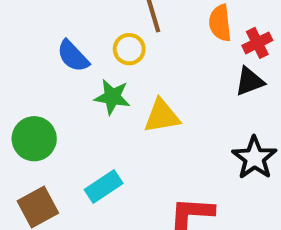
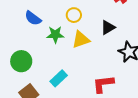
yellow circle: (129, 49) -> (74, 15), moved
black triangle: (249, 81) -> (108, 27), moved

